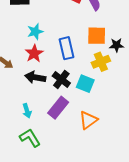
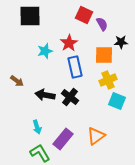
black star: (117, 45) -> (121, 42), moved
red star: (34, 53) -> (69, 43), moved
cyan square: (85, 84) -> (117, 101), moved
purple rectangle: (58, 108) -> (63, 139), moved

